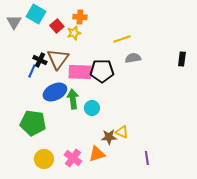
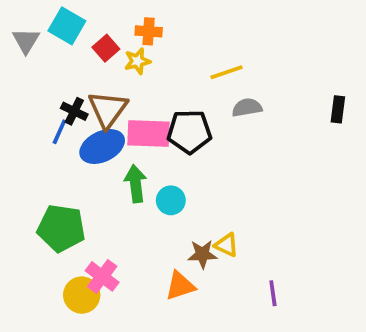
blue ellipse: (55, 92) -> (102, 147), moved
pink cross: (73, 158) -> (102, 276), moved

